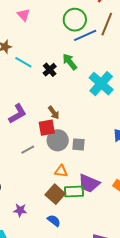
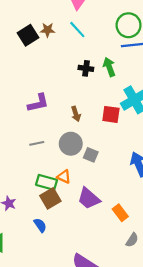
cyan line: (23, 62) -> (77, 30), moved
black cross: (50, 70) -> (86, 68), turned 32
red square: (47, 128) -> (111, 114), moved
green rectangle: (74, 191) -> (46, 182), moved

